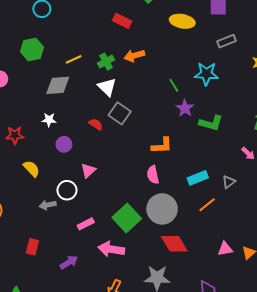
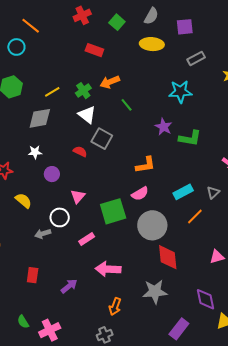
green line: (174, 85) -> (127, 105), moved
pink semicircle: (153, 175) -> (140, 194), turned -102
green square: (127, 218) -> (113, 211), moved, turned 32
pink rectangle: (86, 224) -> (87, 239), moved
red diamond: (174, 244) -> (168, 257), turned 32

